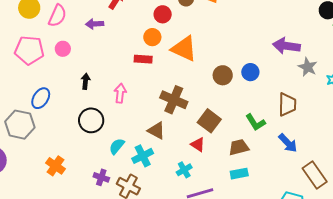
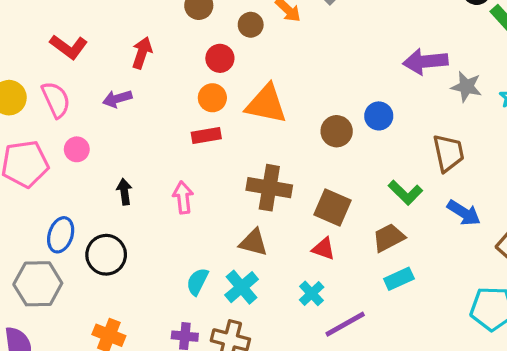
pink semicircle: (57, 16) -> (56, 100), turned -35
black circle: (91, 120) -> (106, 255), moved

